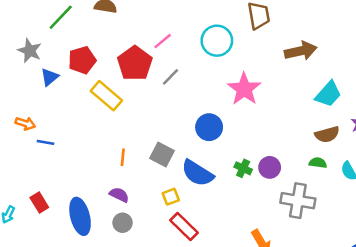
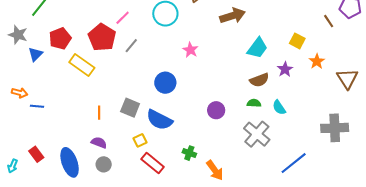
pink star: (244, 89) -> (190, 50), size x0.6
green cross: (243, 168) -> (189, 153), moved
gray cross: (298, 201) -> (257, 134), moved, turned 36

